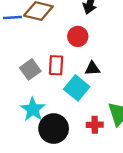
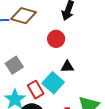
red rectangle: (56, 65) -> (36, 90), moved, turned -36

